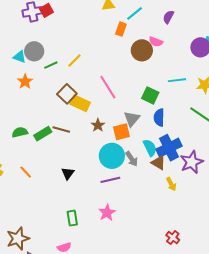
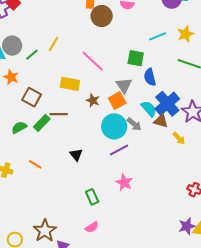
brown circle: (142, 50) -> (102, 16), moved
brown square: (67, 94) -> (32, 97), moved

